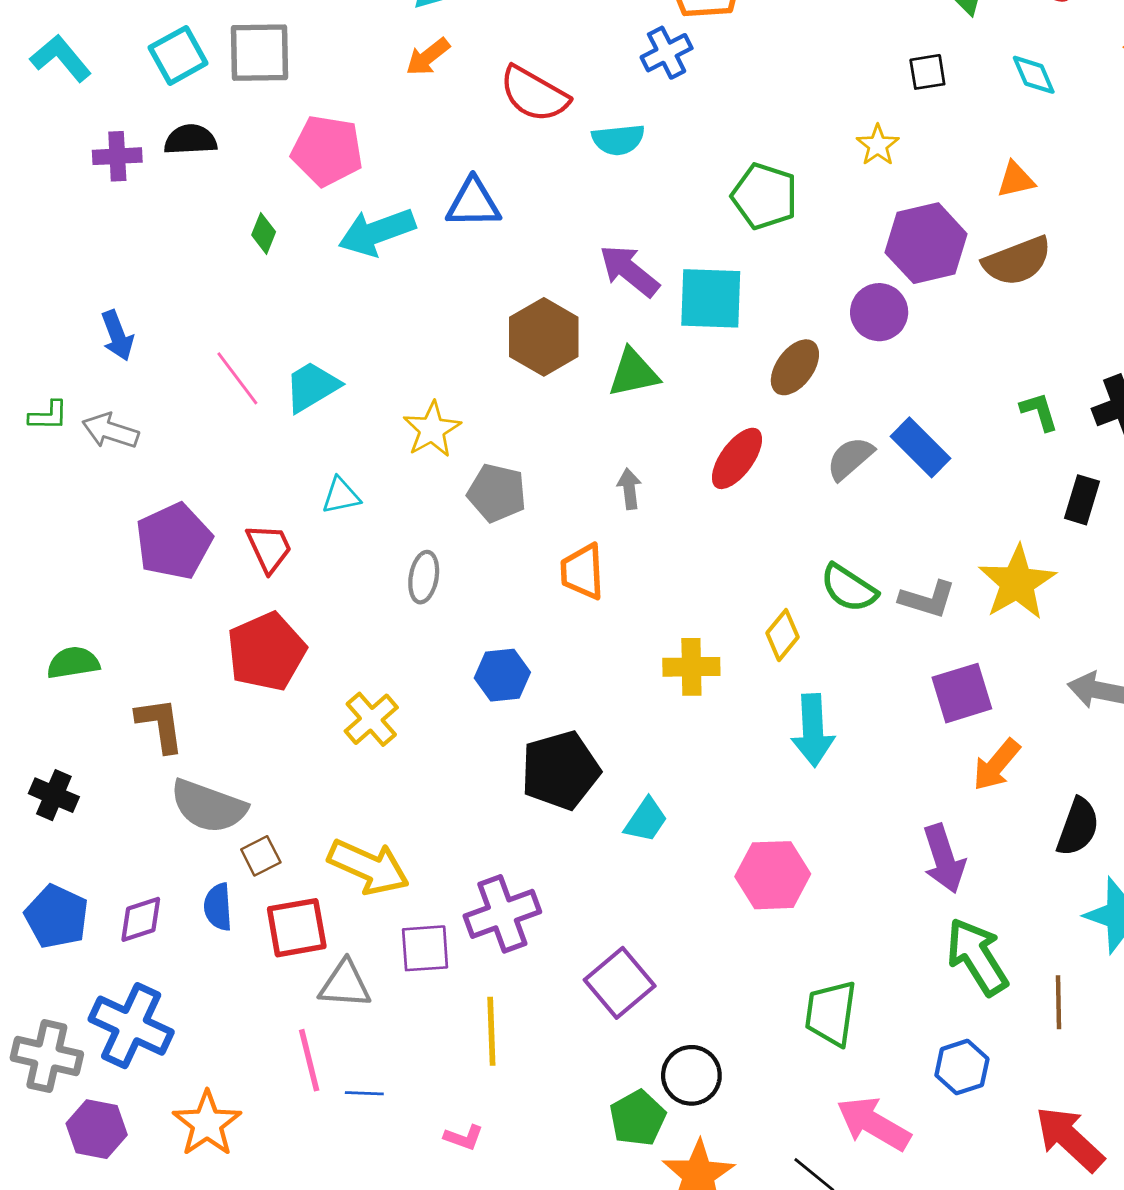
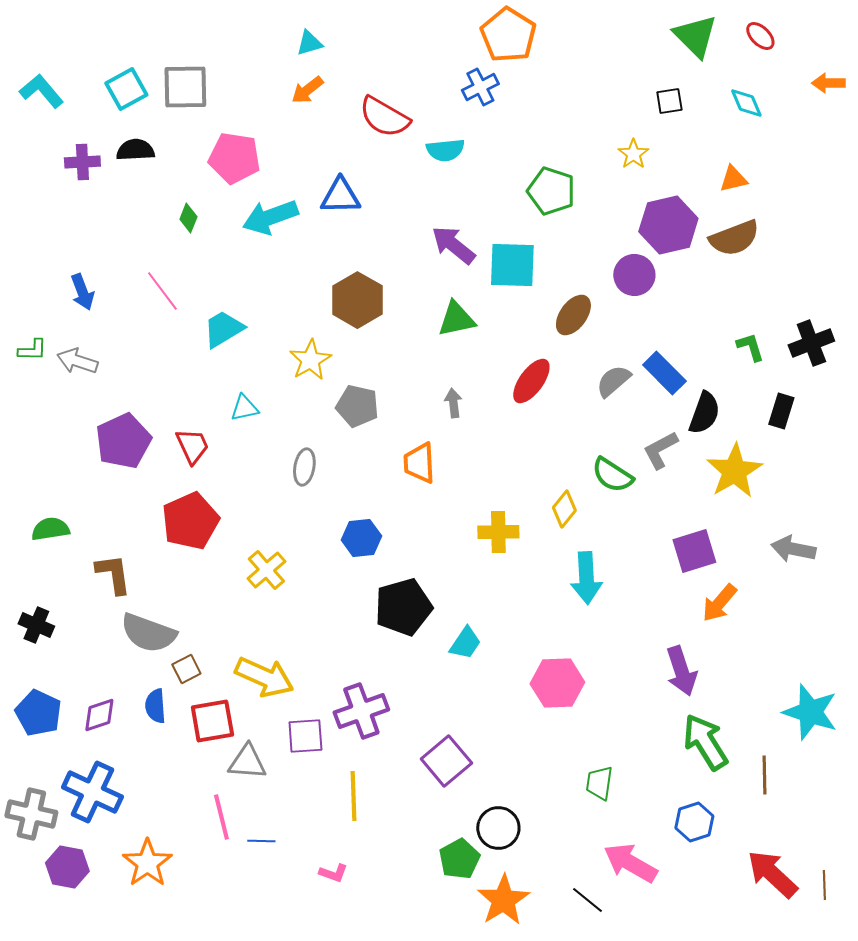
brown hexagon: (544, 337) -> (357, 300), moved
pink line: (237, 378) -> (162, 291), moved
gray L-shape: (927, 599) -> (660, 450), moved, turned 135
black semicircle: (1078, 827) -> (704, 413), moved
green trapezoid: (831, 1013) -> (599, 783), size x0.7

